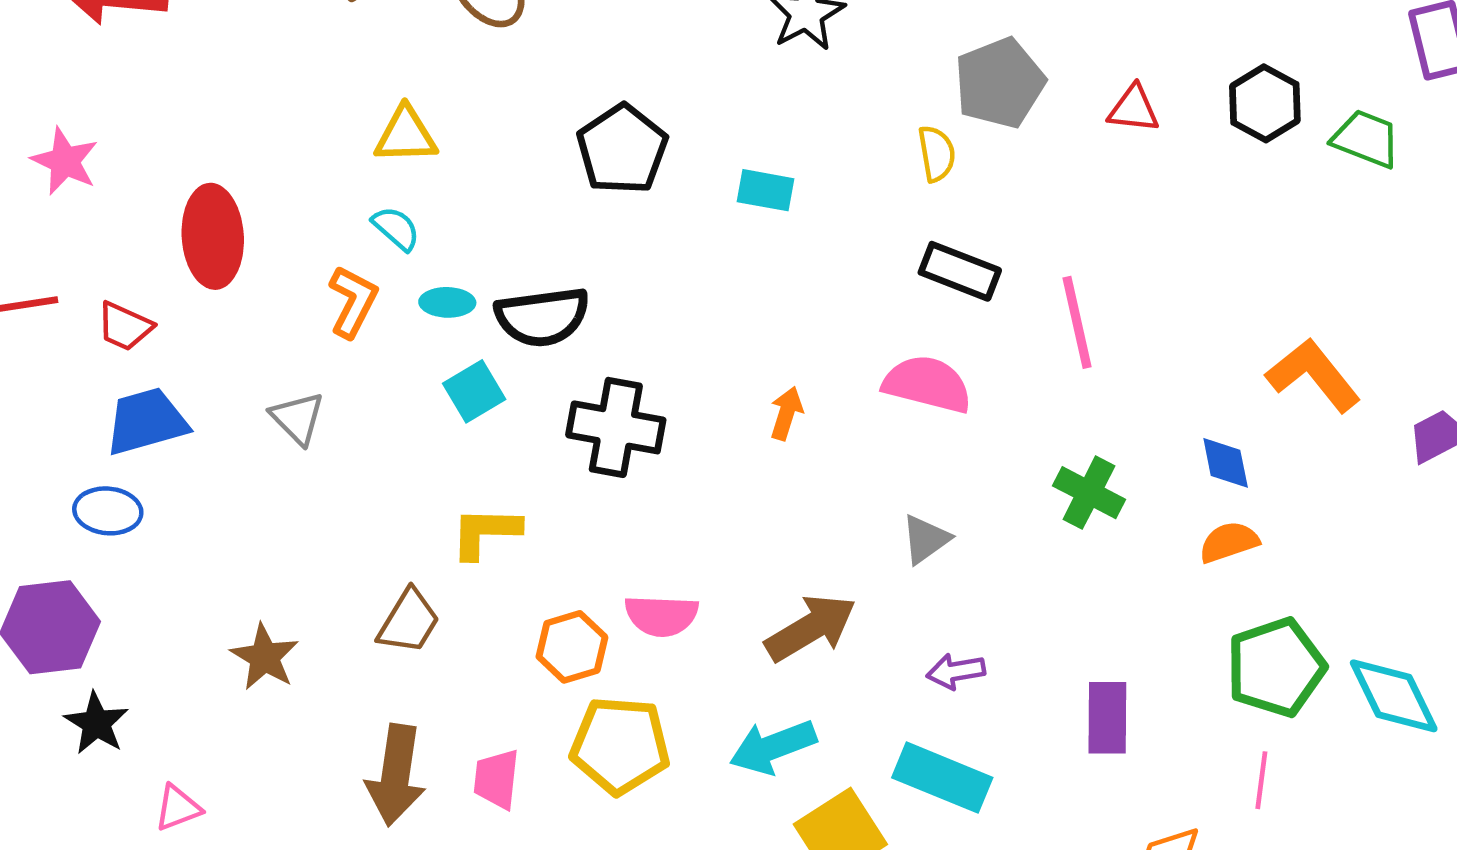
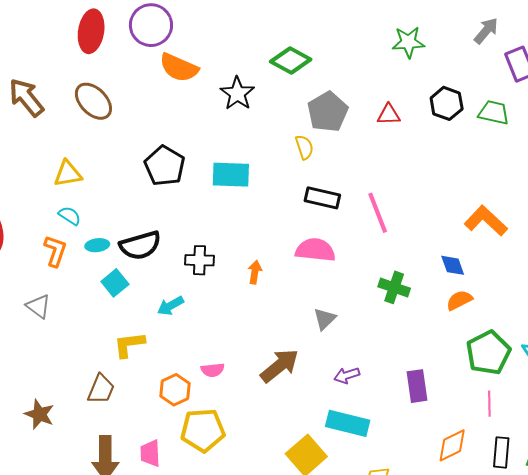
cyan rectangle: (765, 190) -> (231, 175), size x1.5
black cross: (616, 427) -> (200, 260), moved, size x0.7
pink semicircle: (661, 616) -> (213, 370), size x0.7
cyan arrow: (773, 747) -> (170, 306), moved, size x0.7

